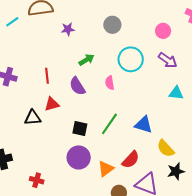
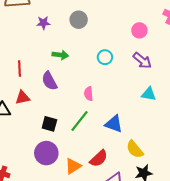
gray circle: (112, 25) -> (79, 20), moved
cyan circle: (131, 59) -> (105, 57), size x0.6
green arrow: (86, 60) -> (60, 55), turned 35
pink semicircle: (110, 83) -> (89, 94), moved

